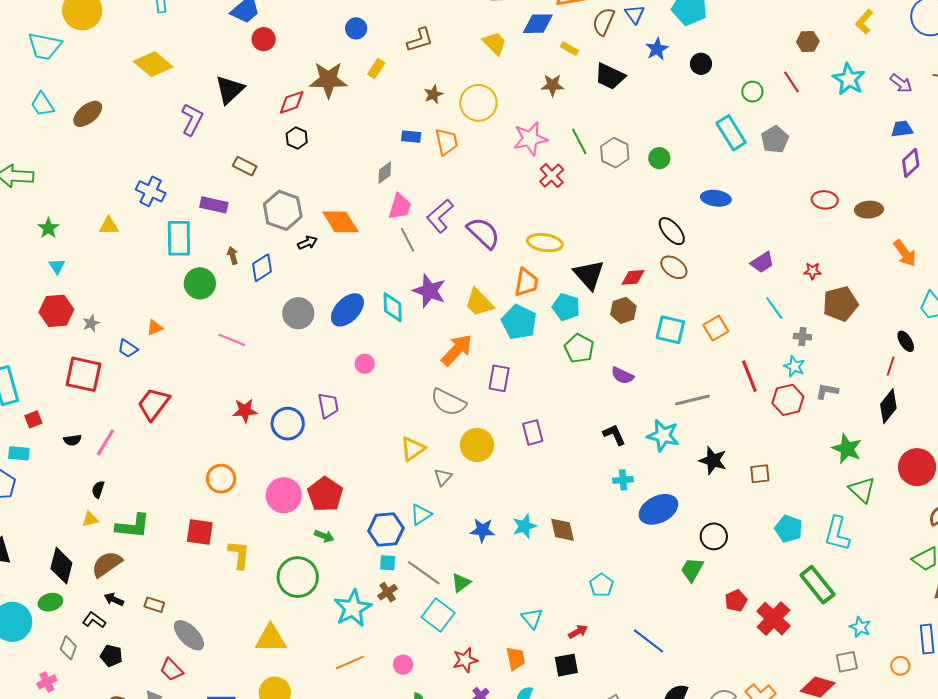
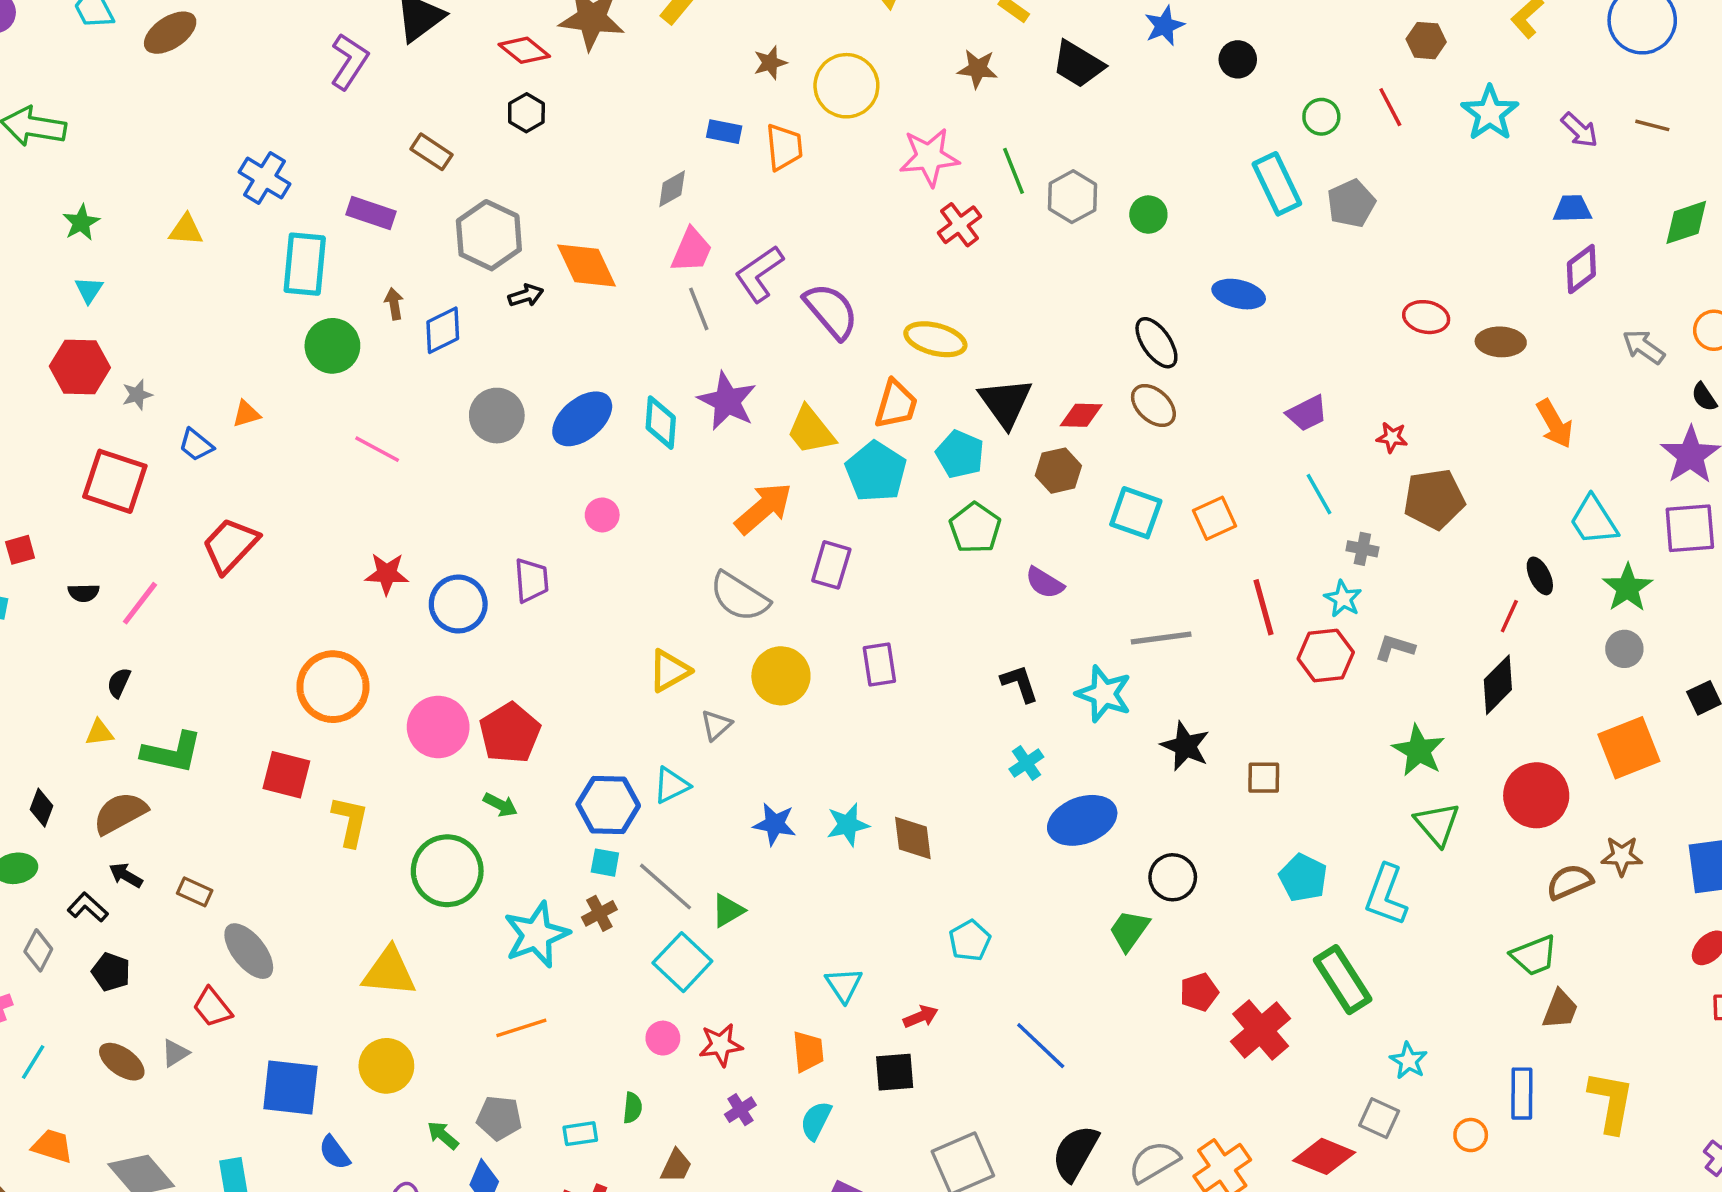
red diamond: (292, 102) -> (524, 50), turned 52
orange circle: (221, 479) -> (333, 687), size x1.4
cyan cross: (623, 480) -> (1026, 763), turned -36
black diamond: (61, 566) -> (42, 808), size x0.6
gray square: (847, 662) -> (1379, 1118), turned 30
pink circle: (403, 665) -> (663, 1038), moved

